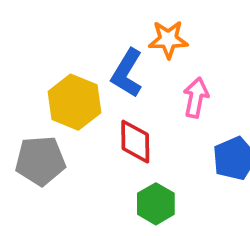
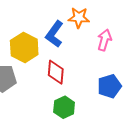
pink arrow: (196, 97) -> (104, 40), moved

